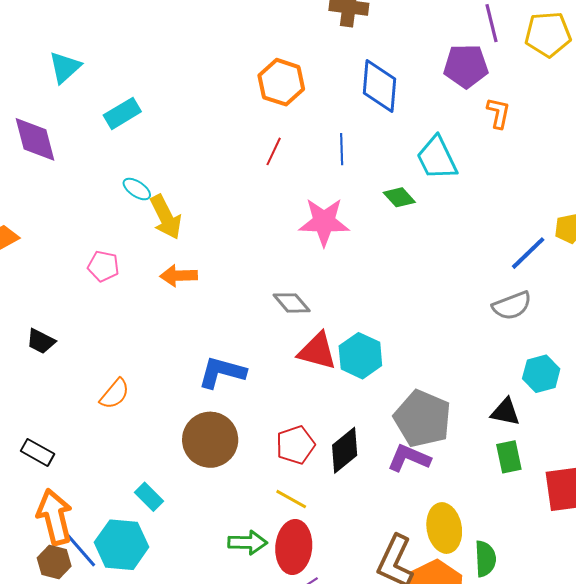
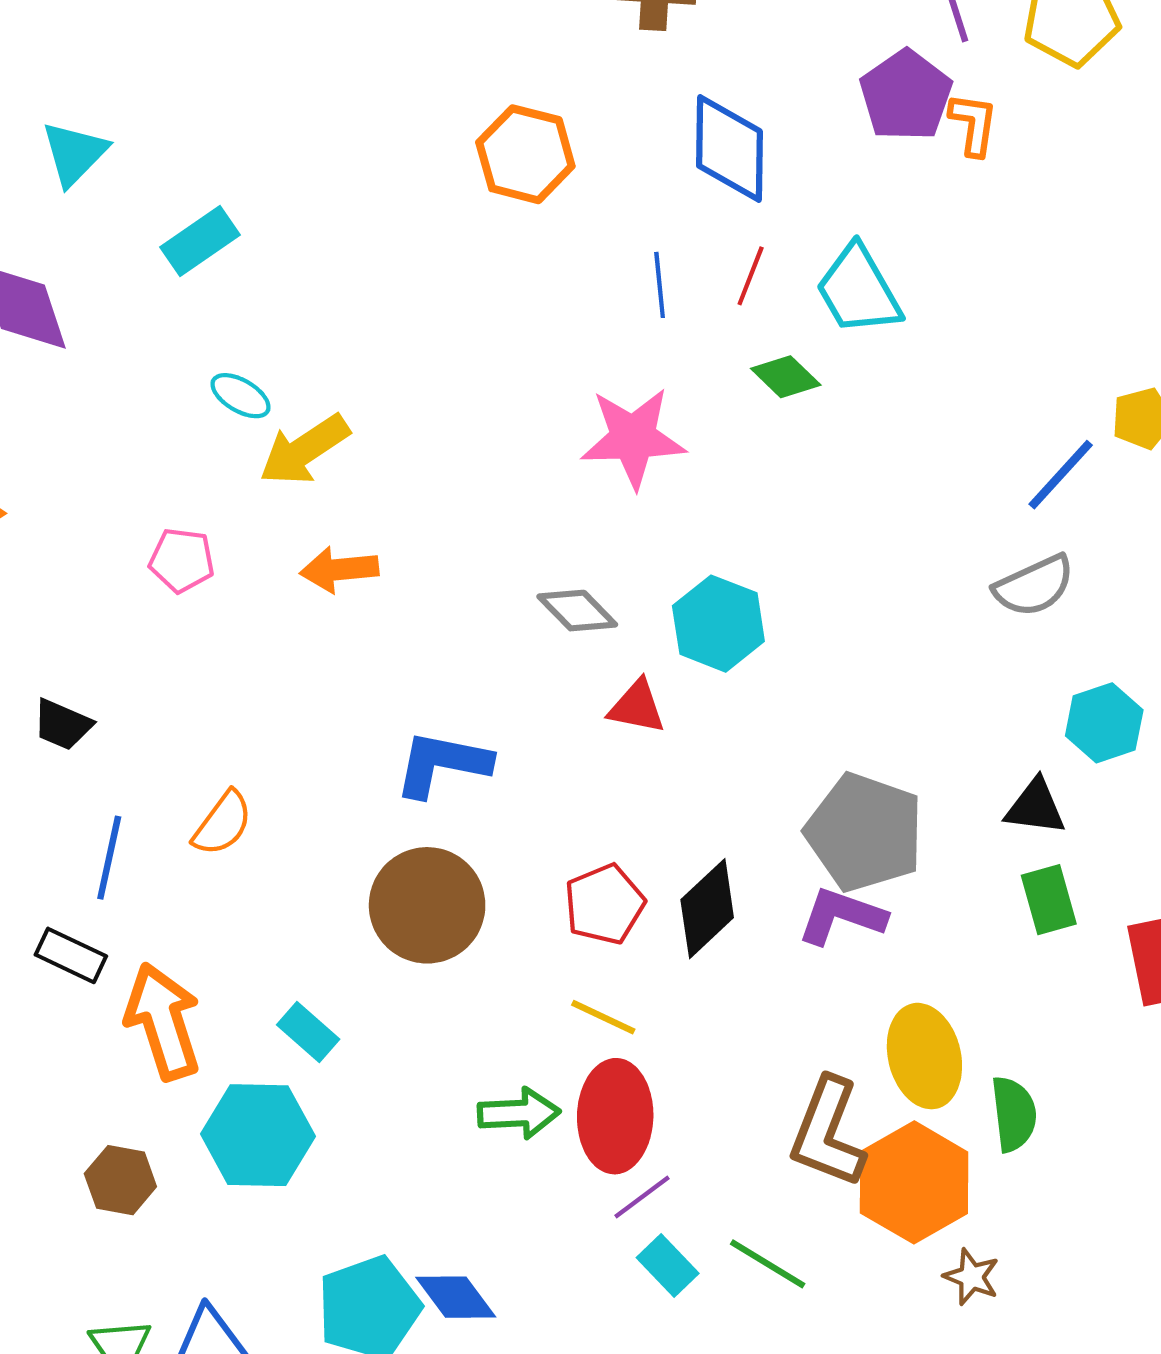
purple pentagon: (466, 66) -> (906, 95), turned -30
orange L-shape: (498, 113) -> (973, 124), moved
red line: (274, 151) -> (751, 276), moved
yellow arrow: (166, 217) -> (304, 450), turned 87
red triangle: (317, 351) -> (637, 707), size x0.7
cyan hexagon: (360, 356) -> (718, 624), moved
orange arrow: (55, 517) -> (163, 1021), moved
blue line: (81, 550) -> (109, 858), moved, turned 57

